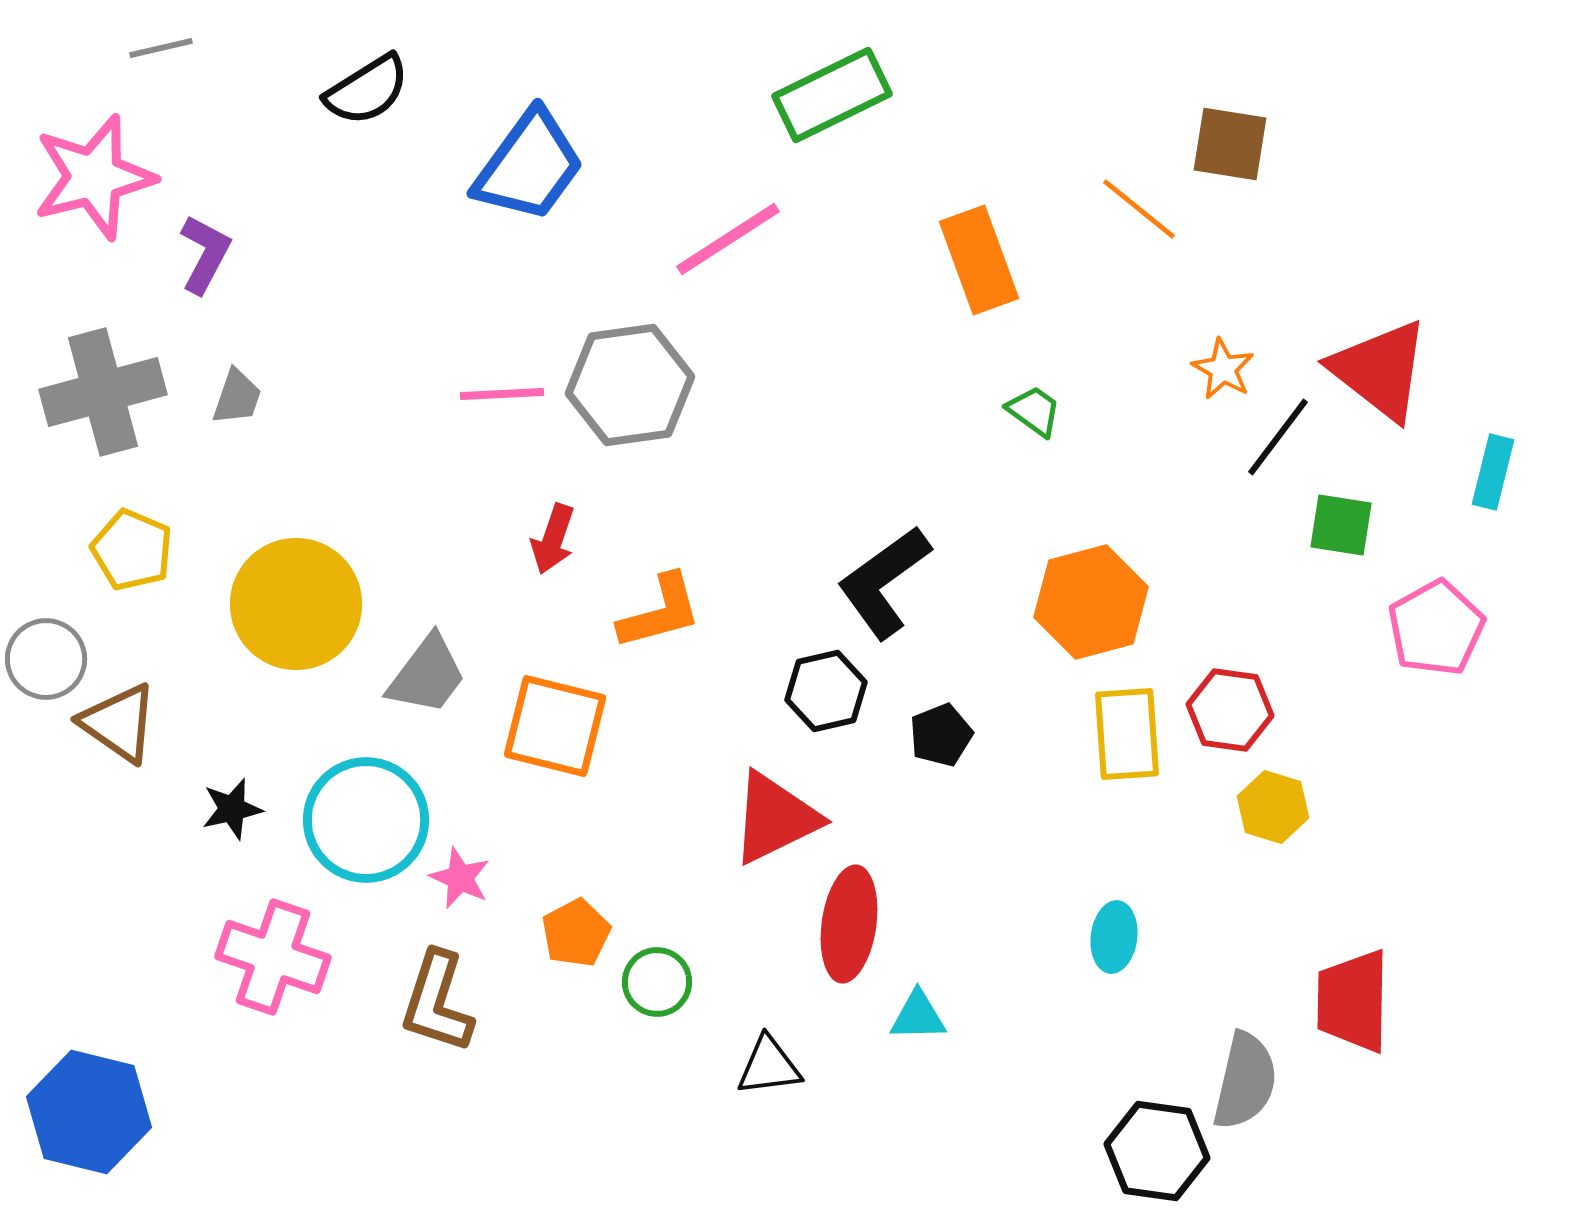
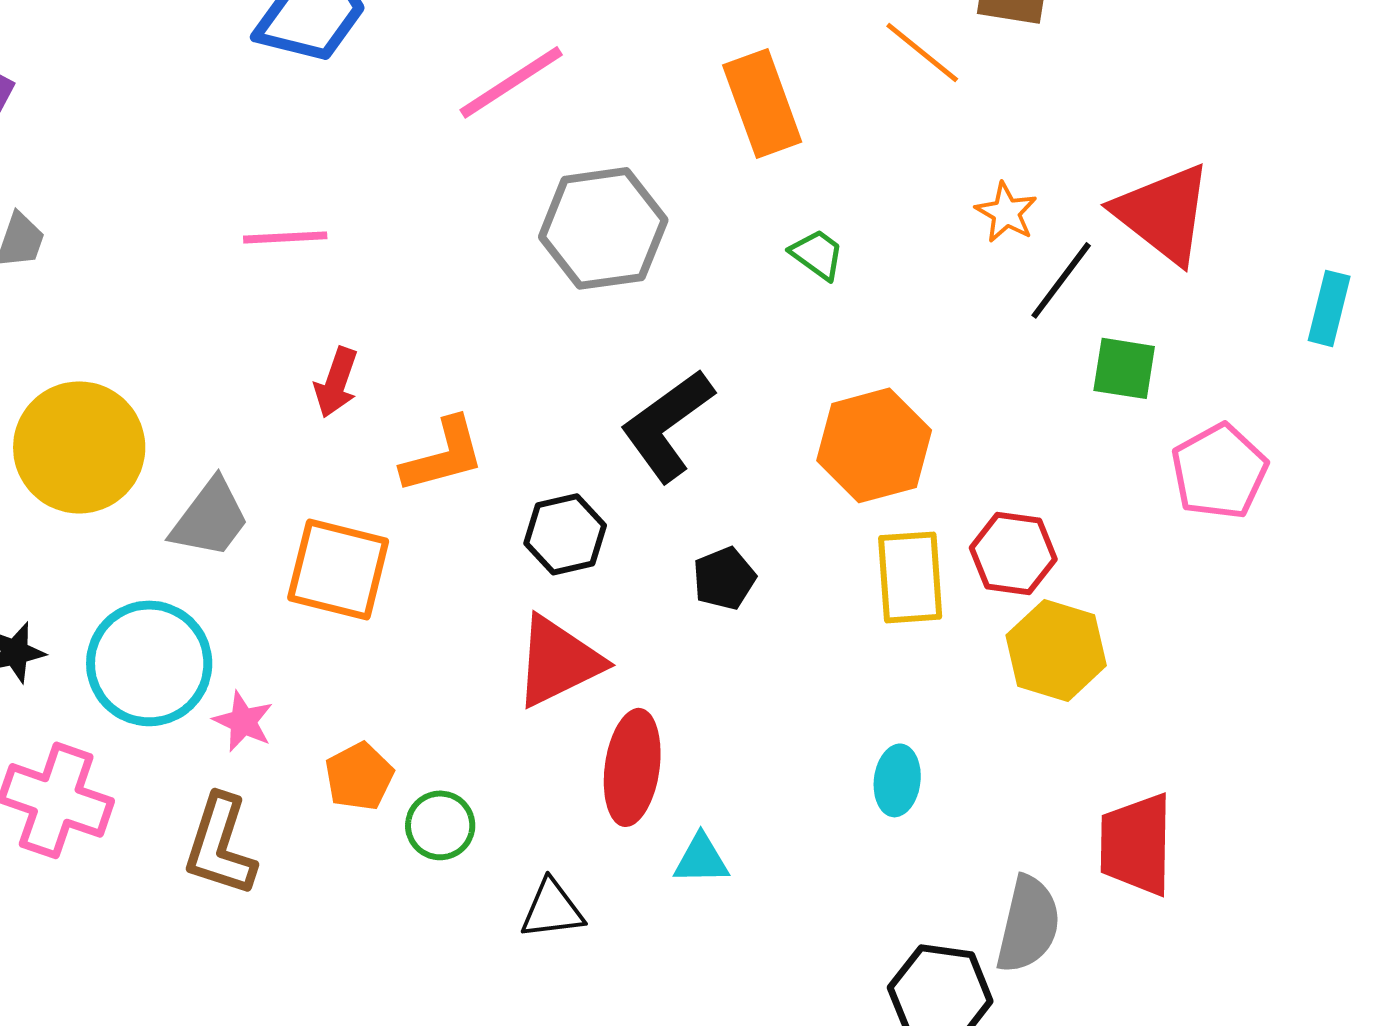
gray hexagon: (630, 385) -> (603, 228), moved
cyan rectangle: (1493, 472) -> (1329, 308), moved
black hexagon: (826, 691) -> (565, 534), moved
yellow hexagon: (1273, 807) -> (1056, 650), size x1.4

